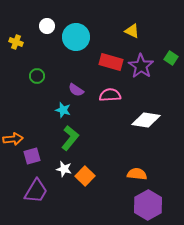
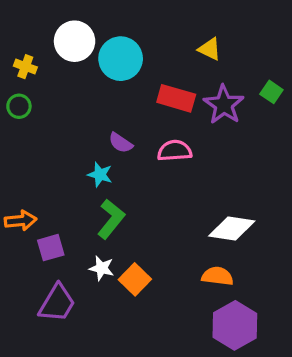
white circle: (47, 26) -> (75, 41), size x1.6
green circle: (37, 76) -> (19, 106), moved
white diamond: (146, 120) -> (232, 229), moved

